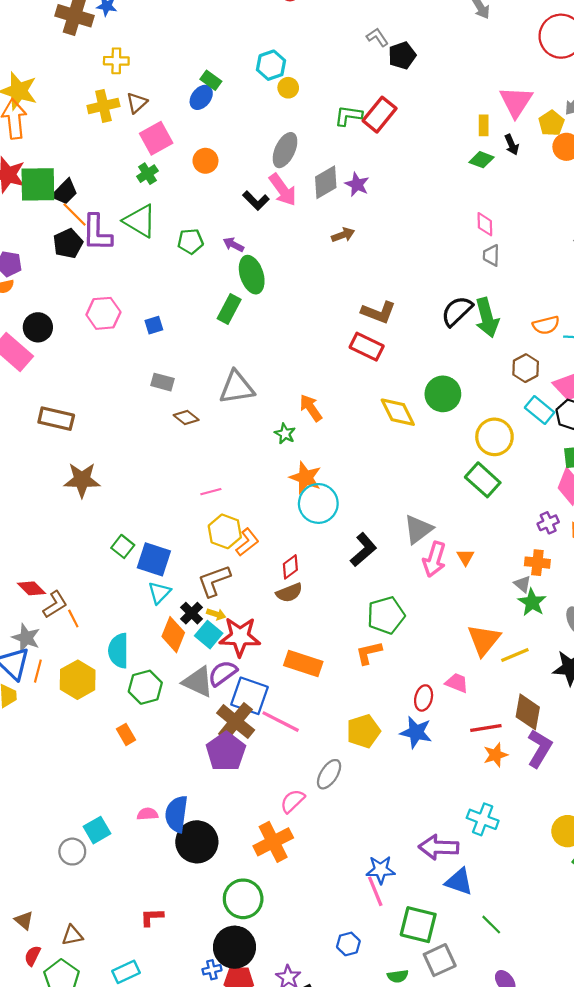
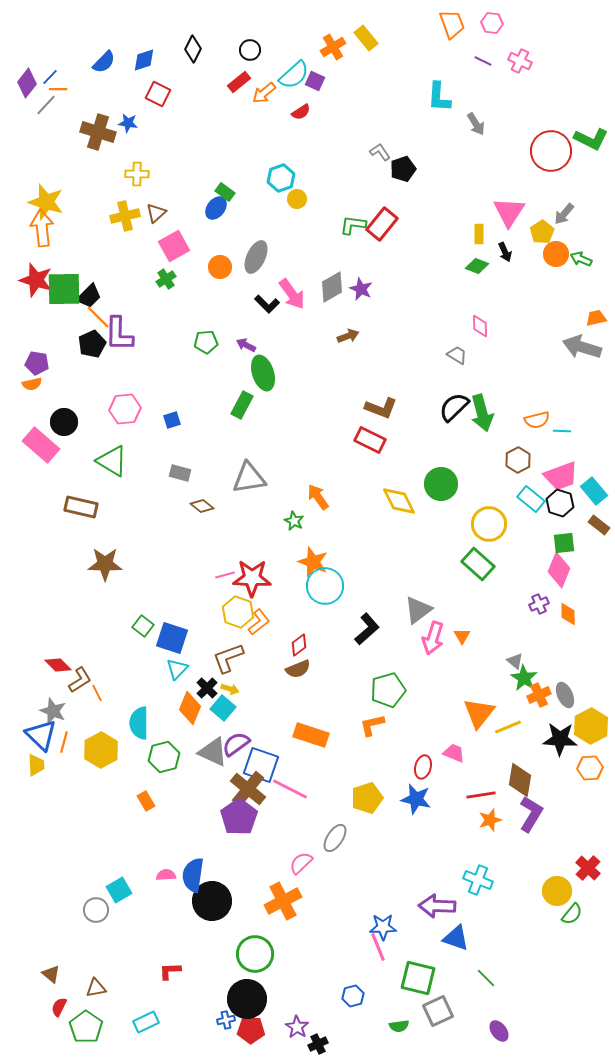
gray ellipse: (285, 150) -> (256, 257), moved
green triangle: (140, 221) -> (112, 461), moved
gray trapezoid: (491, 255) -> (457, 355), moved, turned 120
orange cross: (537, 563) -> (539, 695), moved, turned -30
red star: (240, 637) -> (252, 578), moved

